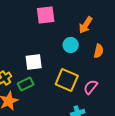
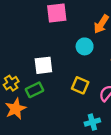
yellow square: (67, 80) -> (80, 85), size x0.7

